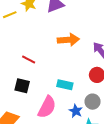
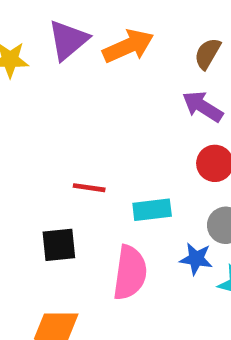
orange arrow: (68, 40) -> (128, 46), moved
red line: (29, 59) -> (89, 188), moved

